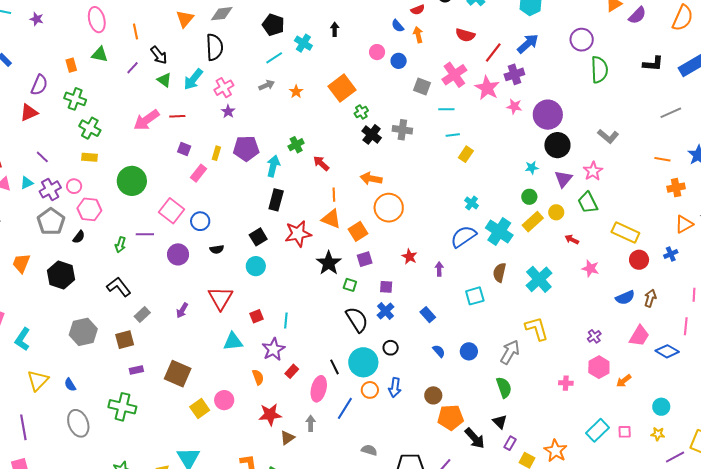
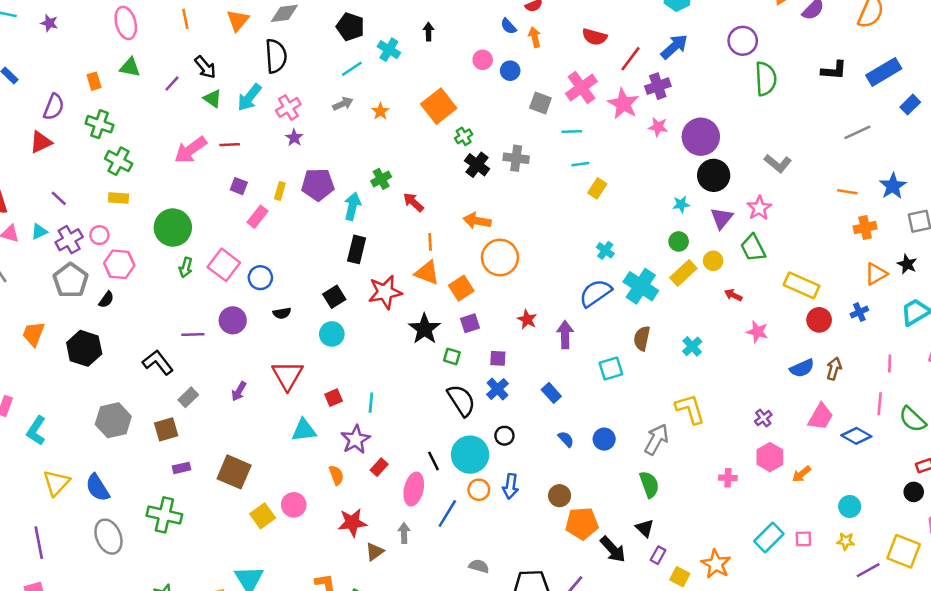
orange line: (135, 31) -> (185, 19), moved
purple line: (145, 234) -> (193, 335), moved
green arrow: (120, 245) -> (186, 267), moved
purple arrow: (439, 269) -> (565, 335), size x1.5
cyan cross: (539, 279) -> (692, 346), size x0.6
blue semicircle: (70, 385) -> (97, 488), size x1.6

